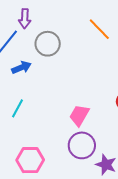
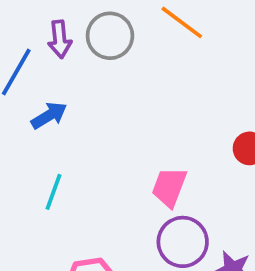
purple arrow: (25, 19) -> (60, 39), moved
gray circle: (48, 44) -> (110, 36), moved

